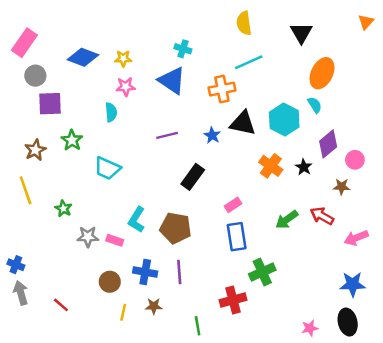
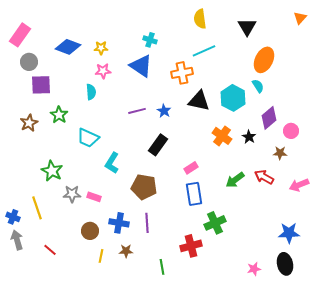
blue star: (212, 135) -> (164, 111), moved
yellow line: (26, 190) -> (37, 208), moved
green star: (63, 209) -> (52, 171), size x1.5
cyan L-shape: (137, 220) -> (112, 163), moved
pink arrow: (356, 238) -> (299, 185), moved

